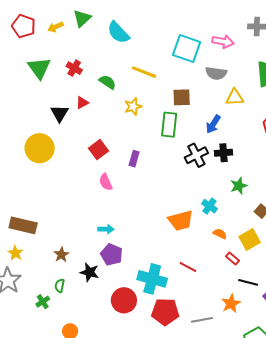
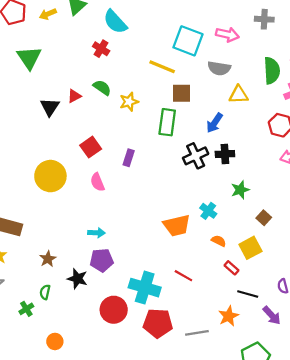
red cross: (74, 68) -> (101, 49), moved
yellow line: (144, 72) -> (162, 67), moved
green semicircle: (107, 82) -> (102, 88), moved
yellow circle: (40, 148) -> (50, 176), moved
purple pentagon: (112, 255) -> (102, 260), turned -30

